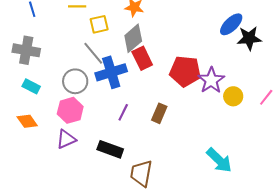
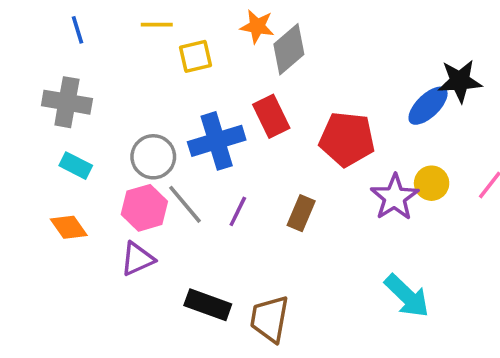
blue ellipse: (231, 24) -> (428, 106), moved
gray diamond: (133, 38) -> (289, 49), moved
gray line: (93, 53) -> (185, 204), moved
purple star: (211, 80) -> (395, 197), moved
black rectangle: (110, 149) -> (208, 305), moved

